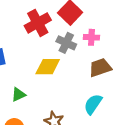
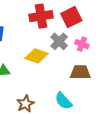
cyan semicircle: (93, 104) -> (63, 101), turned -96

